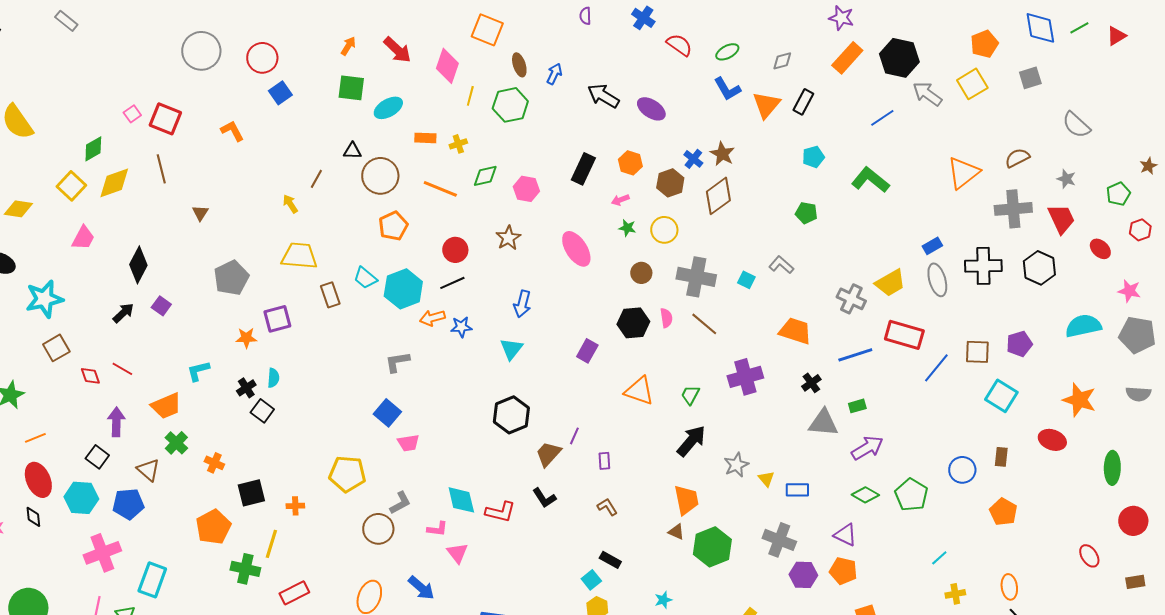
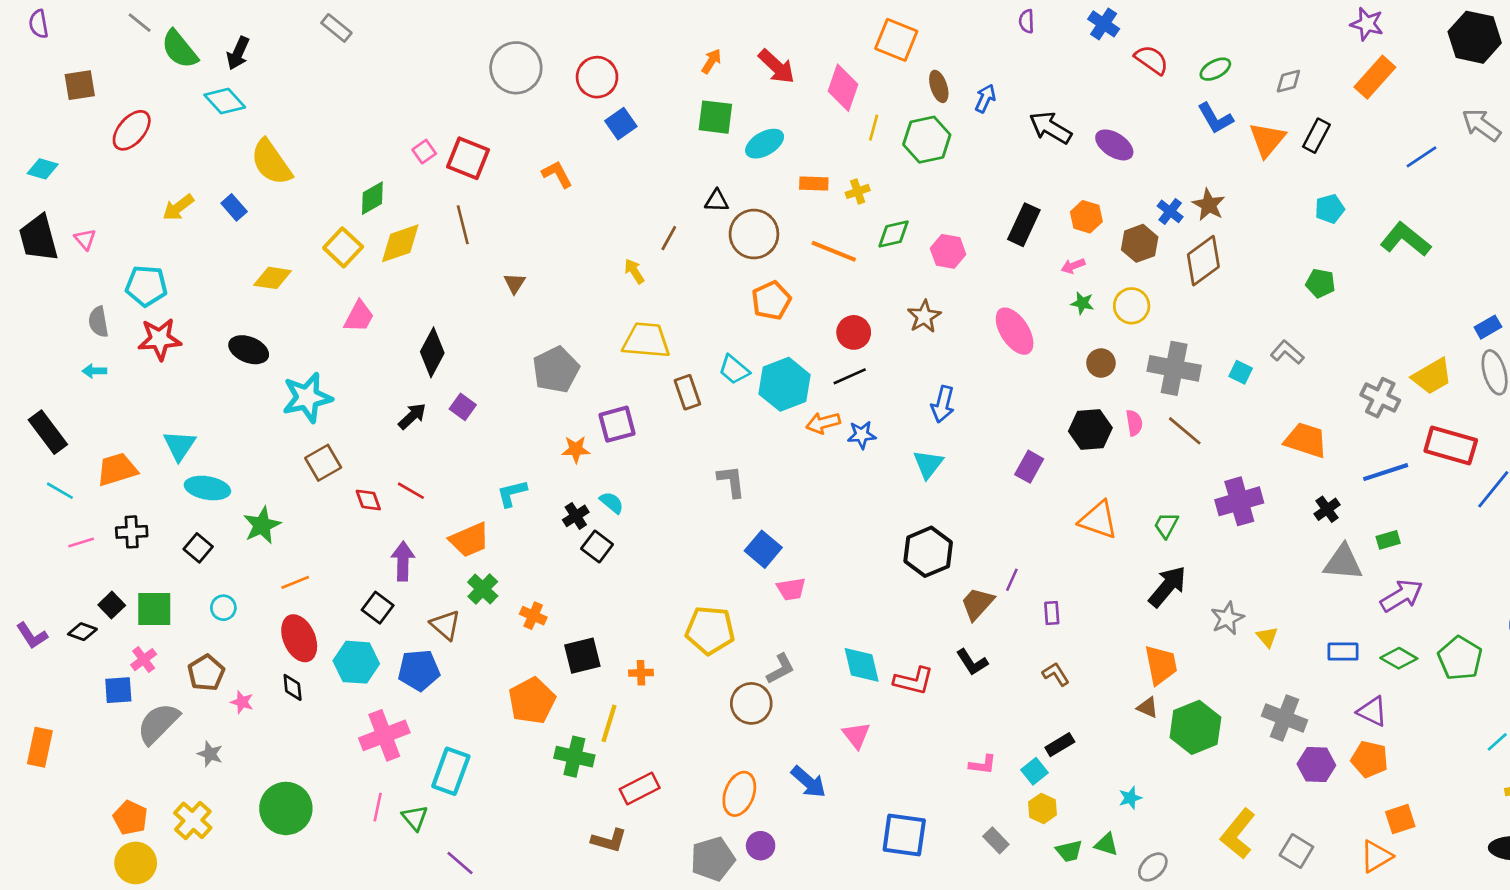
black hexagon: (899, 58) -> (1475, 37), moved
gray L-shape: (397, 362) -> (731, 481), moved, turned 92
cyan semicircle: (273, 378) -> (612, 503), turned -54
blue rectangle: (797, 490) -> (1343, 652), moved
pink L-shape: (437, 529) -> (983, 765), moved
black rectangle: (610, 560) -> (1060, 745), turned -60

